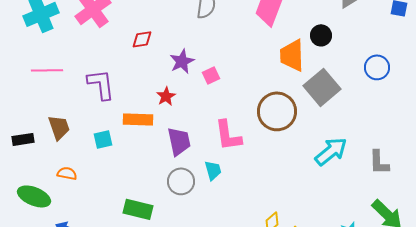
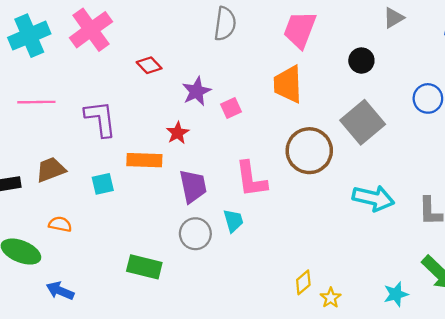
red diamond: (142, 39) -> (149, 65), turned 55
orange trapezoid: (292, 55) -> (288, 84), moved
brown trapezoid: (59, 127) -> (51, 170), turned -92
cyan arrow: (331, 151) -> (373, 198), turned 52

